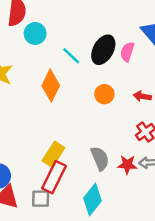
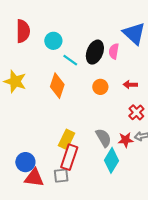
cyan circle: (35, 33) -> (53, 41), moved
cyan diamond: (92, 200) -> (111, 160), moved

